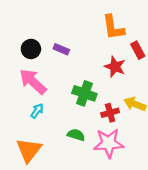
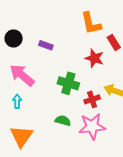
black circle: (31, 49) -> (14, 38), moved
cyan arrow: (37, 111) -> (17, 101), moved, turned -32

